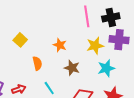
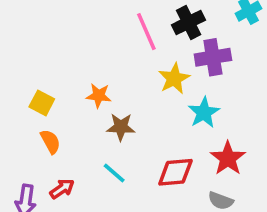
orange star: (60, 45) -> (99, 96), moved
orange semicircle: (37, 63) -> (50, 142), moved
brown star: (72, 68) -> (121, 127), moved

